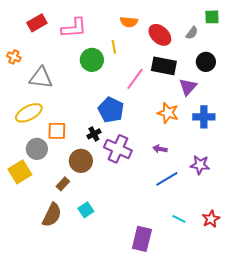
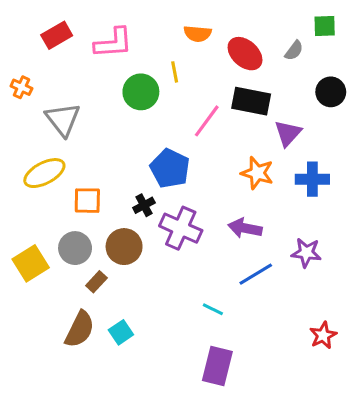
black circle: (206, 62) -> (331, 92), moved
gray triangle: (41, 78) -> (63, 119), turned 45
gray circle: (37, 149) -> (75, 248), moved
purple arrow: (160, 149) -> (245, 228), size x1.5
cyan square: (86, 210) -> (121, 332), moved
cyan line: (179, 219) -> (213, 309), moved

